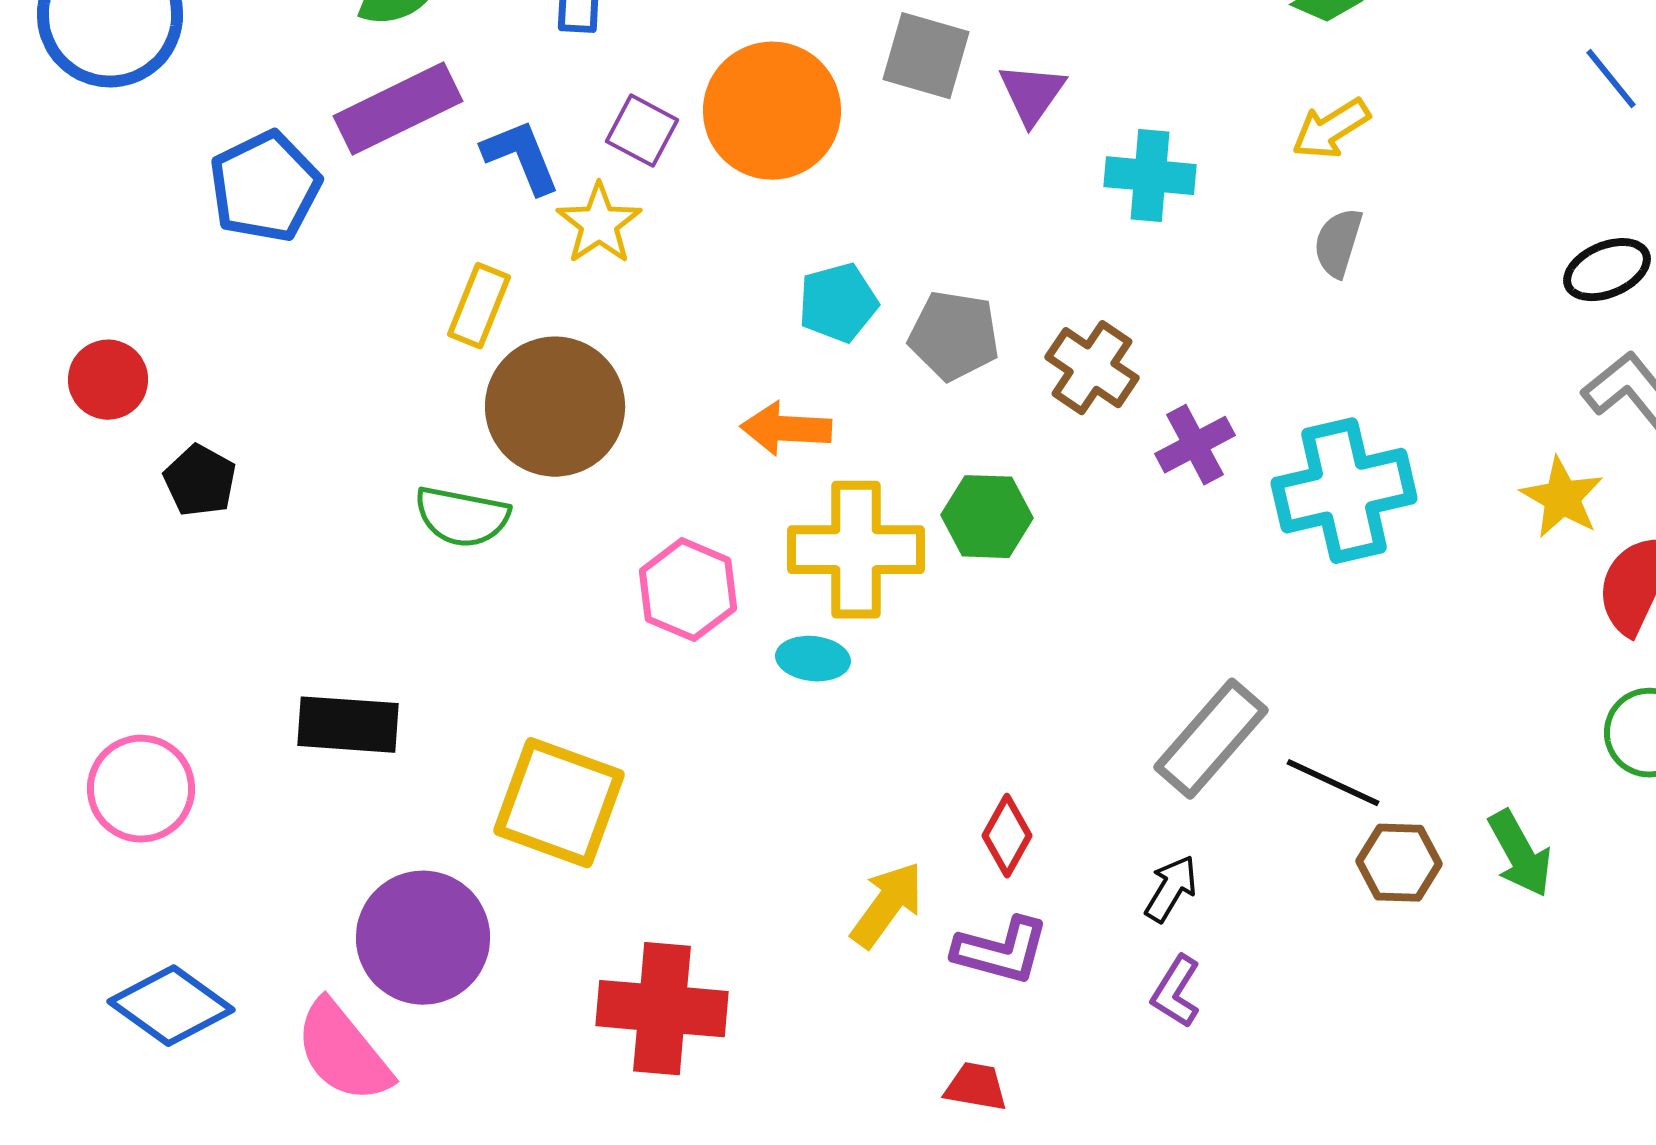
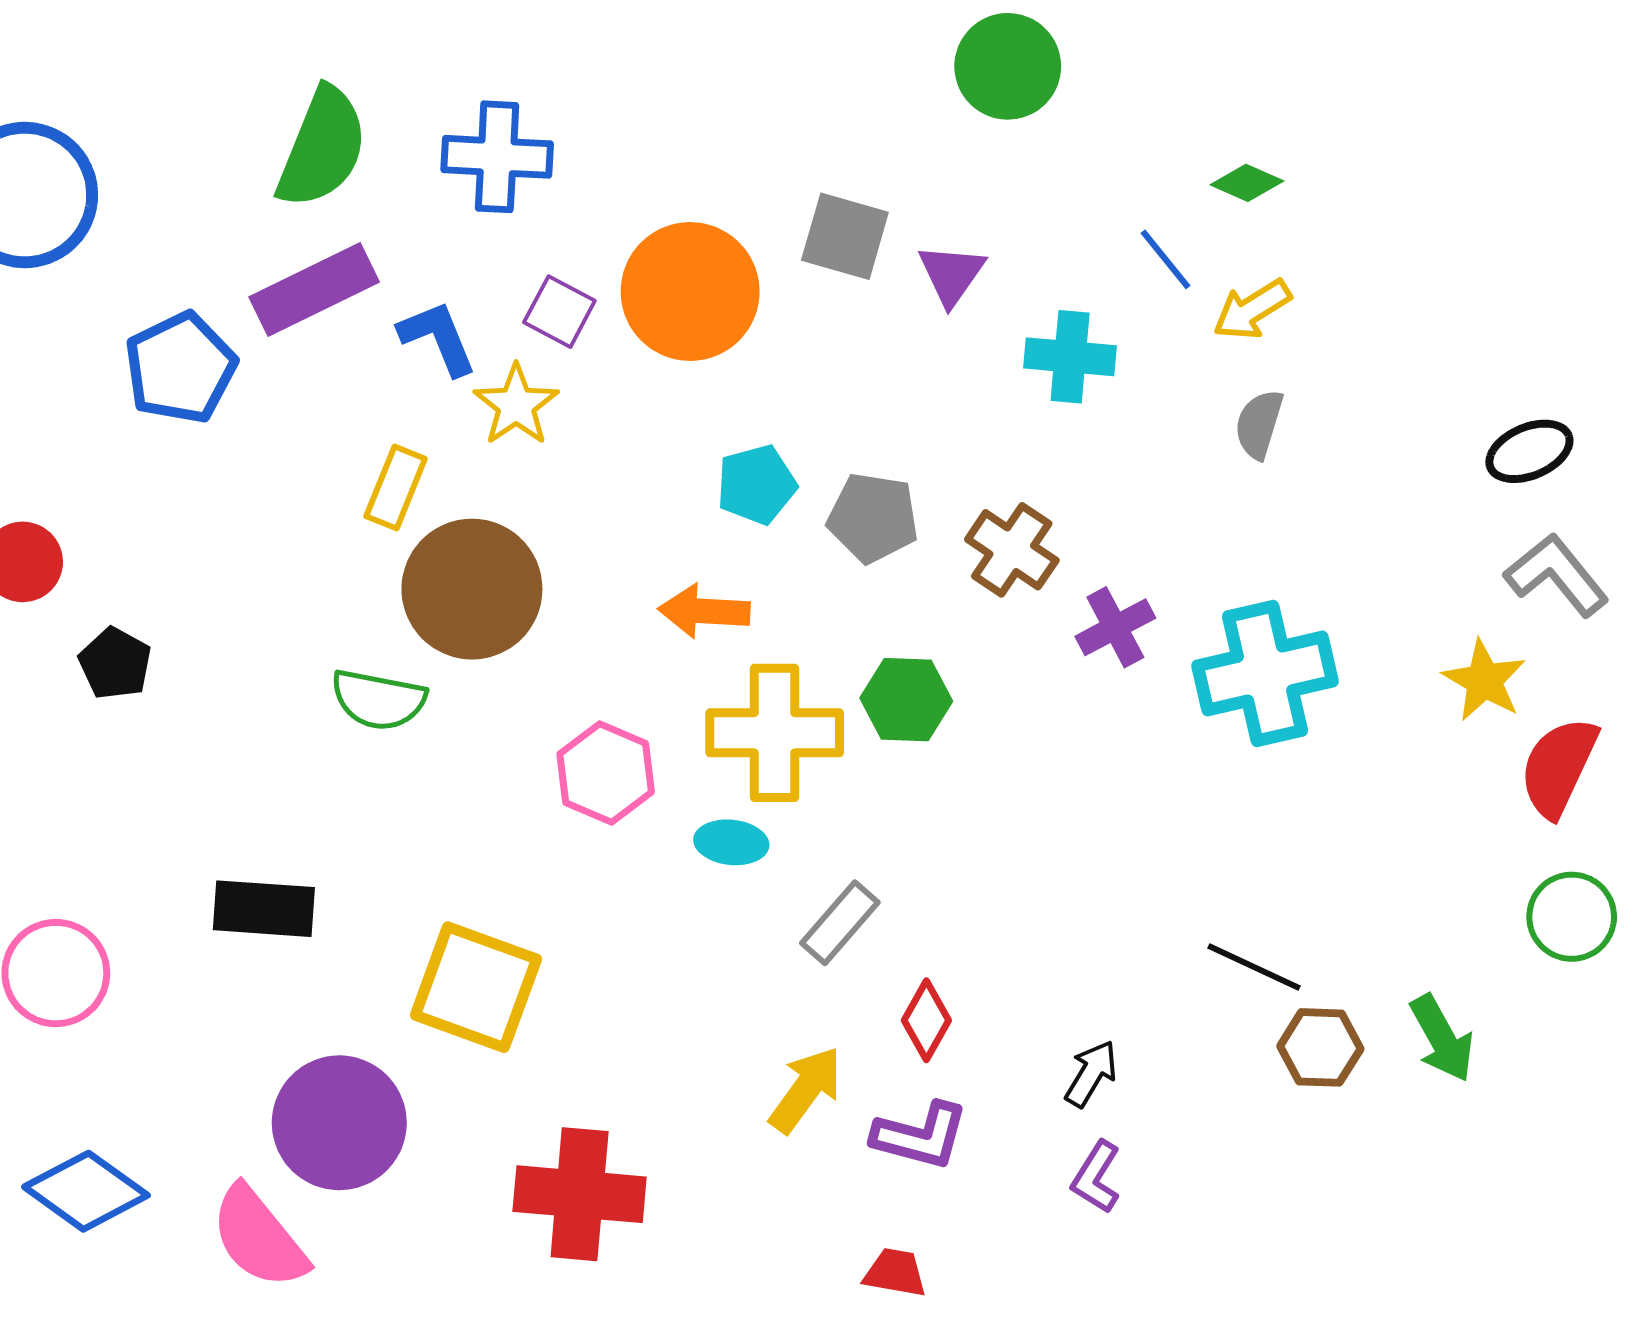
blue line: (1611, 79) -> (1166, 259), moved
gray rectangle: (1211, 739) -> (840, 923), moved, size x0.7

